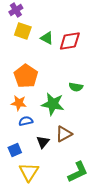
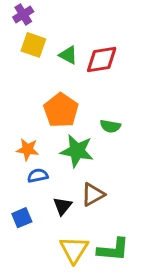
orange pentagon: (26, 76) -> (61, 110), moved
yellow triangle: (29, 172) -> (74, 250), moved
green L-shape: (78, 172) -> (113, 250), turned 30

